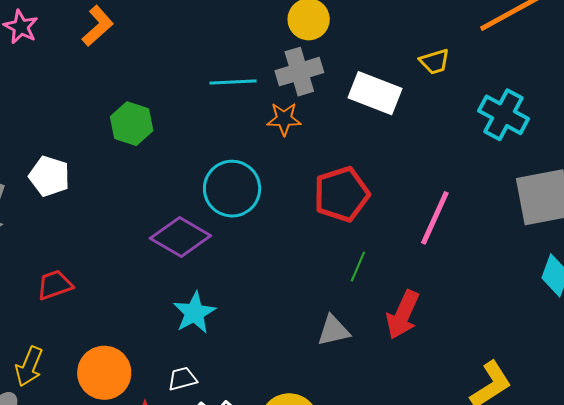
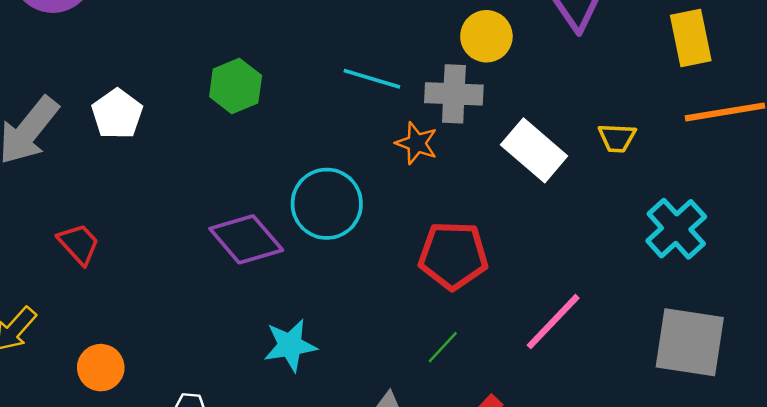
red trapezoid: (55, 285) -> (79, 244), turned 48
cyan star: (194, 313) -> (290, 345), moved
orange circle: (104, 373) -> (101, 368), size x0.7

